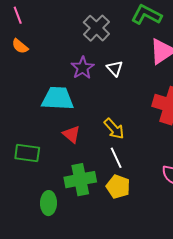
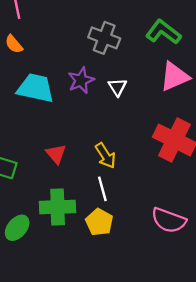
gray cross: (96, 28) -> (104, 38), turned -32
cyan trapezoid: (58, 99) -> (36, 88), moved
green ellipse: (49, 203) -> (17, 228), turned 30

